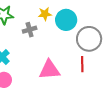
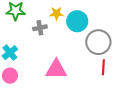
red line: (82, 64) -> (103, 67), moved

